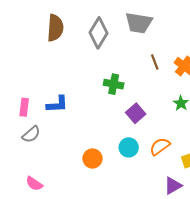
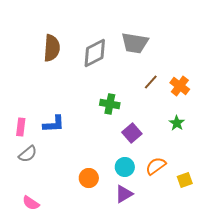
gray diamond: (98, 33) -> (95, 53), turned 32
brown line: (155, 62) -> (151, 82), turned 63
purple triangle: (173, 186) -> (124, 194), moved

